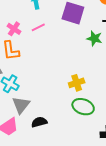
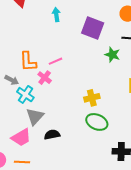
pink line: (38, 27) -> (55, 61), moved
pink cross: (14, 29) -> (45, 78), moved

